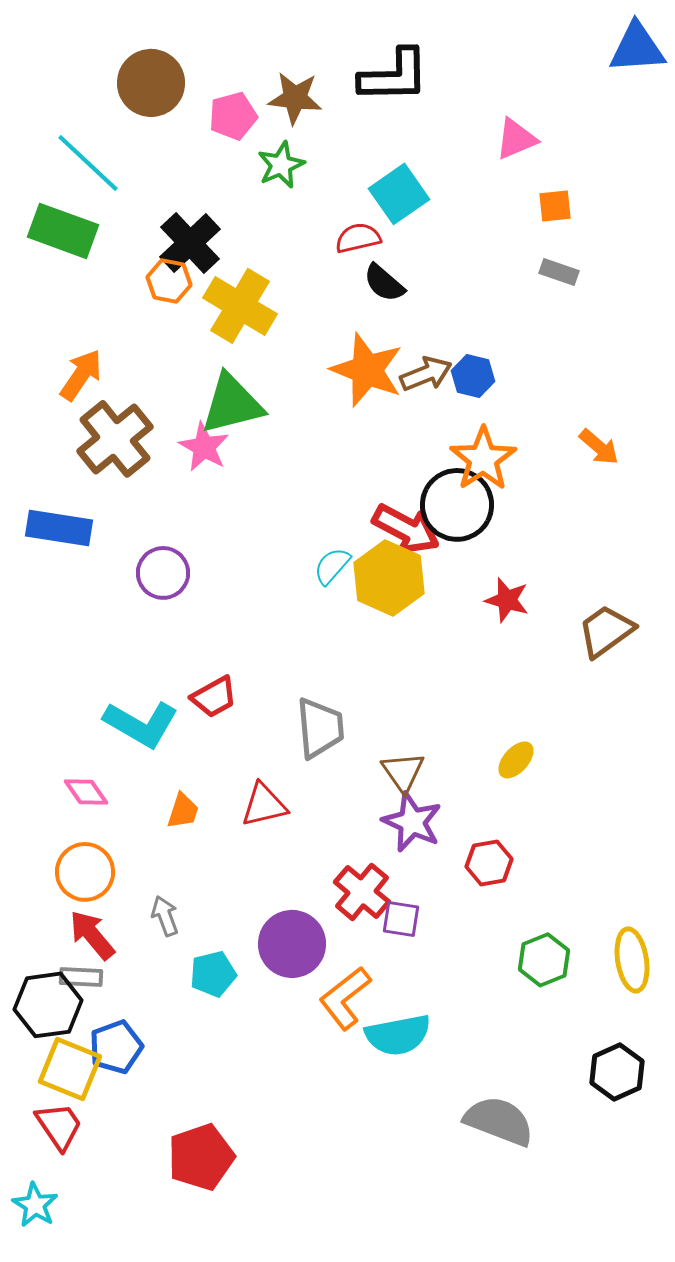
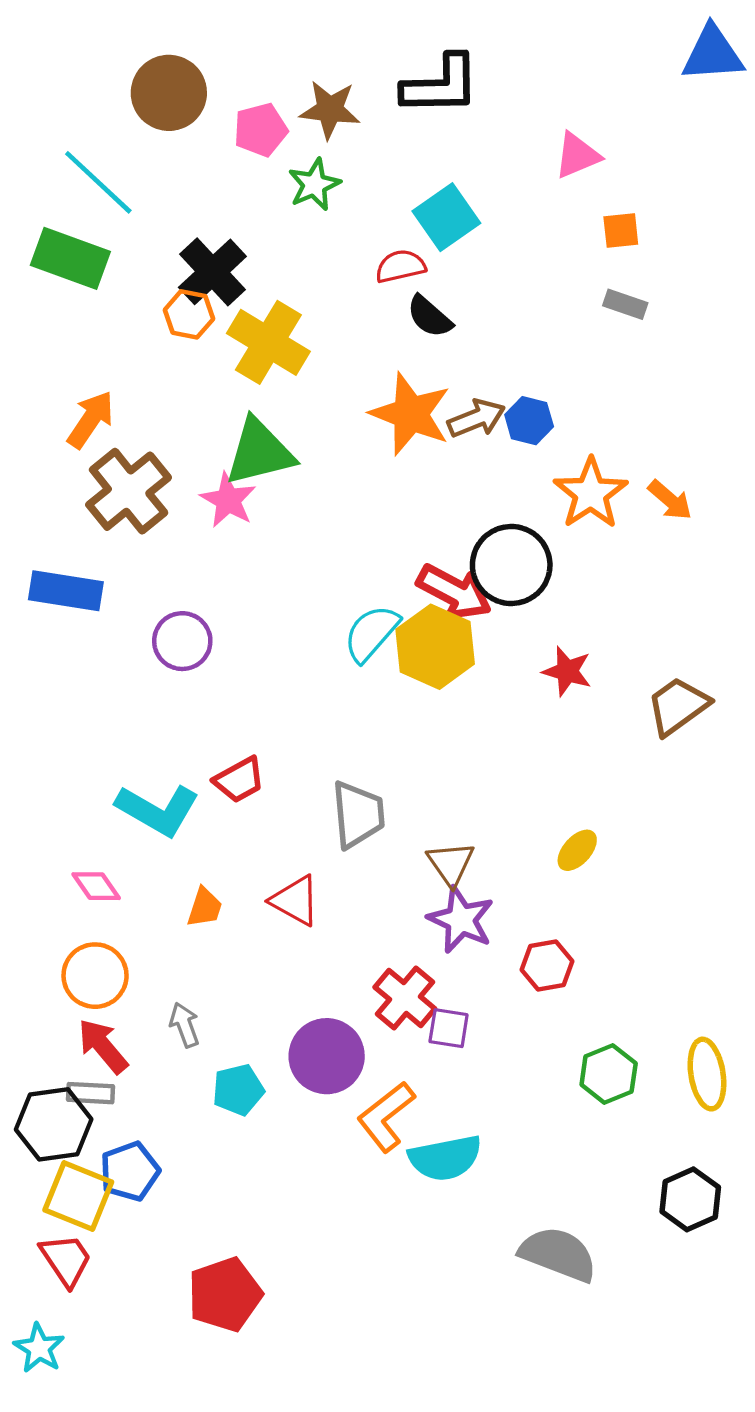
orange star: (483, 459) -> (591, 493), moved
cyan semicircle: (332, 566) -> (371, 633), size x1.4
red triangle: (264, 805) -> (295, 901), turned 42

